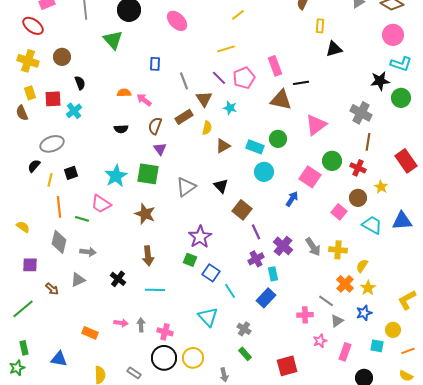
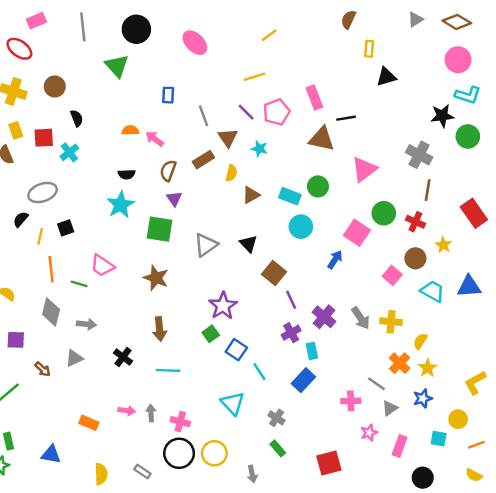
cyan star: (116, 176) -> (121, 205), moved
green square: (190, 260) -> (211, 334), turned 32

